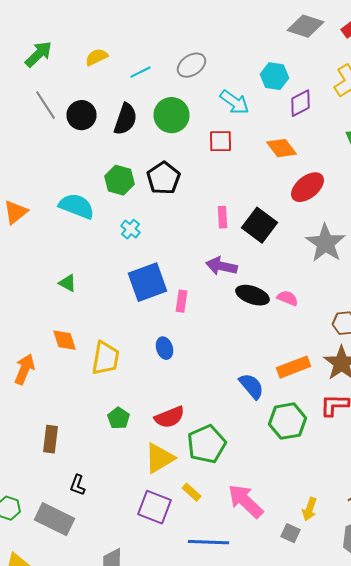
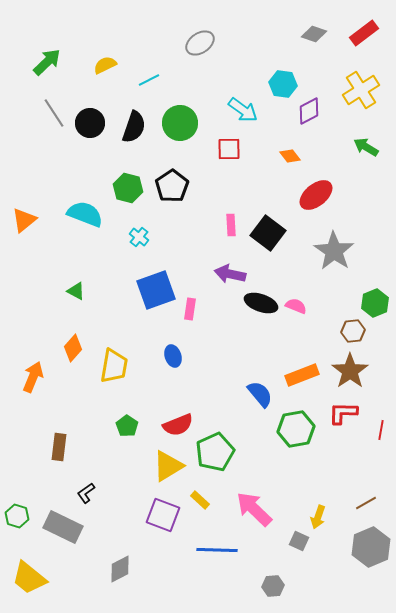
gray diamond: (306, 26) -> (314, 34), size x0.7
gray ellipse: (192, 65) -> (200, 43), moved
orange diamond: (282, 148) -> (290, 156), size x0.7
orange diamond: (64, 340) -> (73, 348), turned 60
black L-shape: (78, 485) -> (86, 493), turned 35

